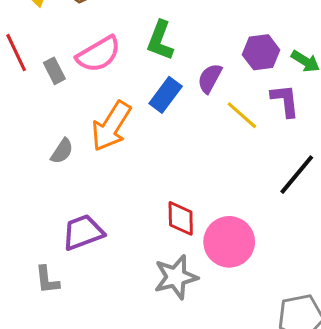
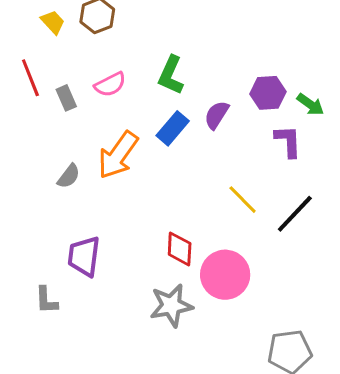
pink semicircle: (98, 54) -> (110, 85), size x0.7
yellow line: (242, 115) -> (243, 200), moved
purple trapezoid: (83, 232) -> (84, 256), turned -66

